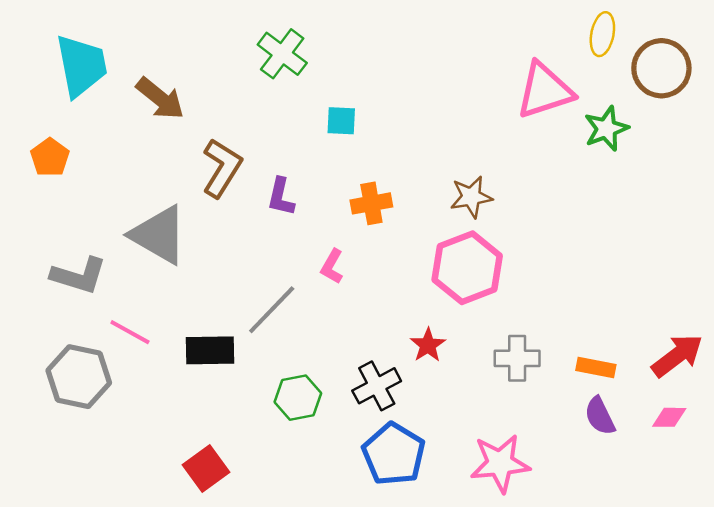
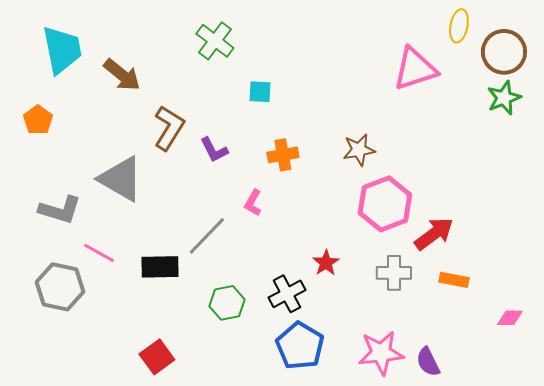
green star: (606, 129) -> (504, 98), moved
purple L-shape: (281, 197) -> (214, 150), turned -40
pink hexagon: (467, 268) -> (385, 204), moved
red arrow: (677, 356) -> (434, 234), moved
purple semicircle: (600, 416) -> (428, 362), moved

